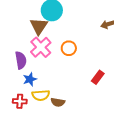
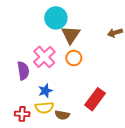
brown triangle: (39, 26) -> (71, 35), moved
red rectangle: (98, 77) -> (95, 99), moved, size x1.5
blue star: (30, 79) -> (45, 91), moved

